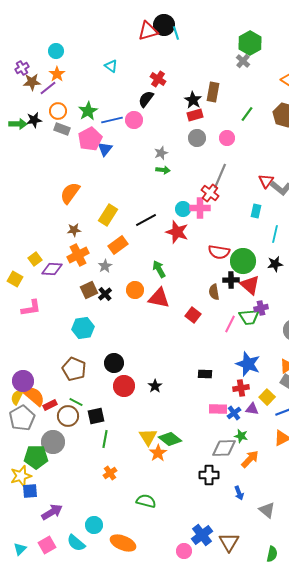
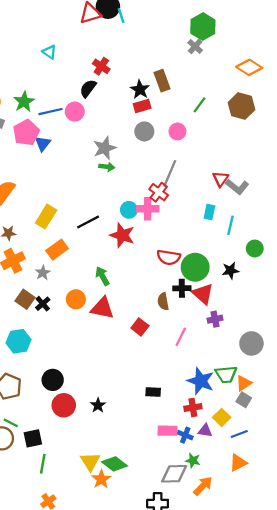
brown rectangle: (213, 92) -> (162, 81), turned -30
gray star: (161, 153) -> (105, 148), size x1.5
cyan line: (275, 234) -> (230, 225), moved
brown square: (89, 290) -> (25, 299), turned -30
green trapezoid: (249, 317) -> (226, 374), moved
blue cross: (234, 413) -> (185, 435), turned -32

